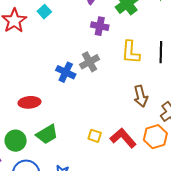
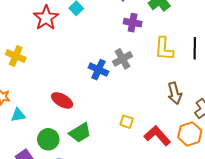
red ellipse: (29, 102) -> (62, 100), turned 35
yellow square: (95, 136) -> (127, 122), moved

